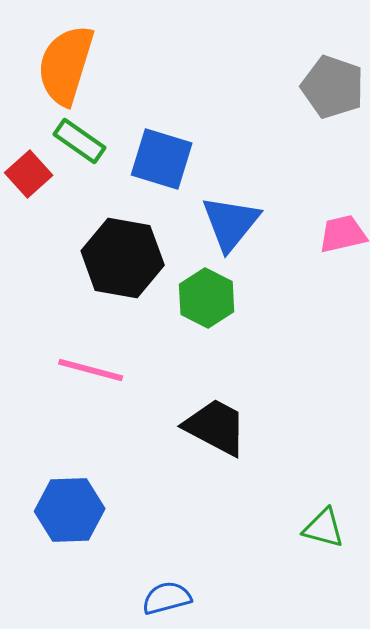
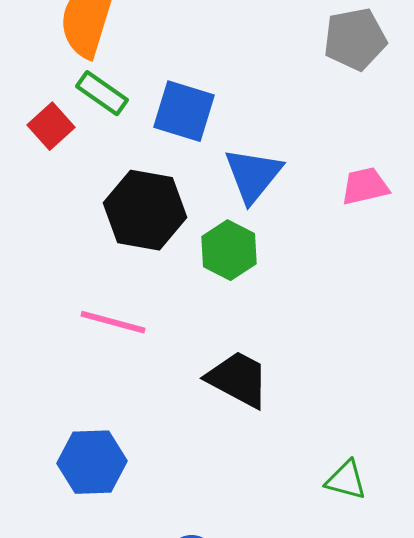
gray pentagon: (333, 87) -> (355, 39), turned -30

